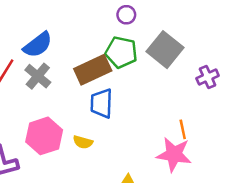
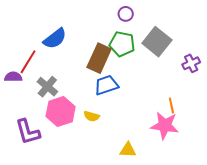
brown rectangle: (93, 70) -> (99, 58), turned -40
gray cross: (38, 76) -> (47, 87), moved
blue trapezoid: (101, 103) -> (106, 85), turned 70

